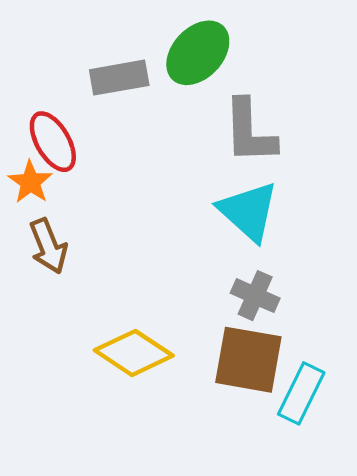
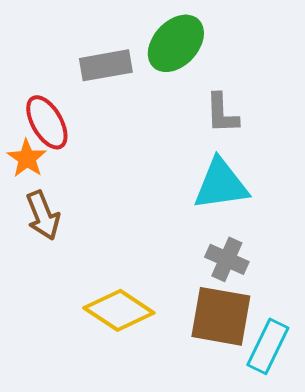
gray L-shape: (250, 131) -> (222, 113), size x0.7
cyan triangle: (248, 211) -> (221, 184), turned -50

